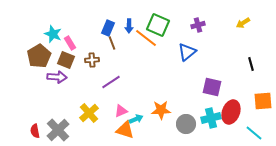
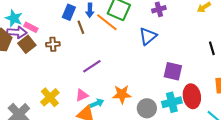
pink rectangle: (70, 43) -> (31, 27), turned -32
brown line: (112, 43) -> (81, 27), moved
brown square: (66, 60) -> (27, 44), turned 30
purple arrow: (57, 77) -> (17, 32), moved
purple line: (111, 82) -> (92, 66), moved
red ellipse: (231, 112) -> (192, 96), turned -30

